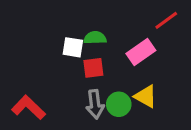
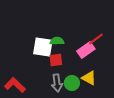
red line: (166, 20) -> (96, 39), moved
white square: (73, 47) -> (43, 47), size x1.5

